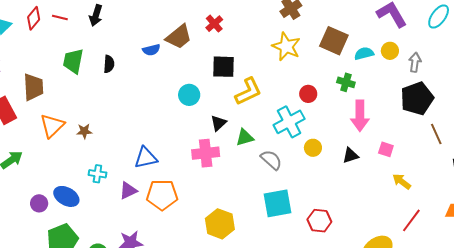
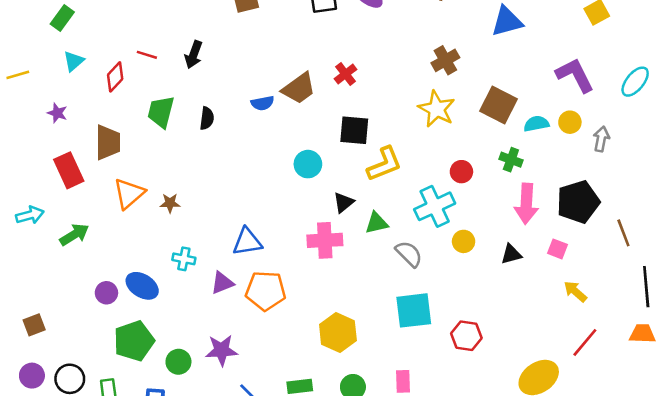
red diamond: (34, 18) -> (115, 77), moved
black pentagon: (417, 98) -> (578, 202), moved

